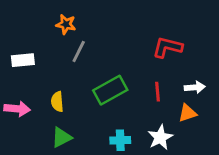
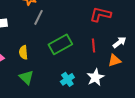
white arrow: (195, 87) -> (119, 42), turned -32
green triangle: (62, 137) -> (26, 77), turned -49
cyan cross: (120, 140) -> (67, 79), turned -32

